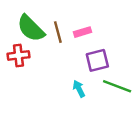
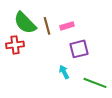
green line: (117, 86) -> (95, 83), moved

